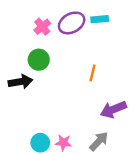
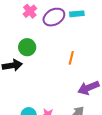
pink cross: (42, 27) -> (30, 11), moved

